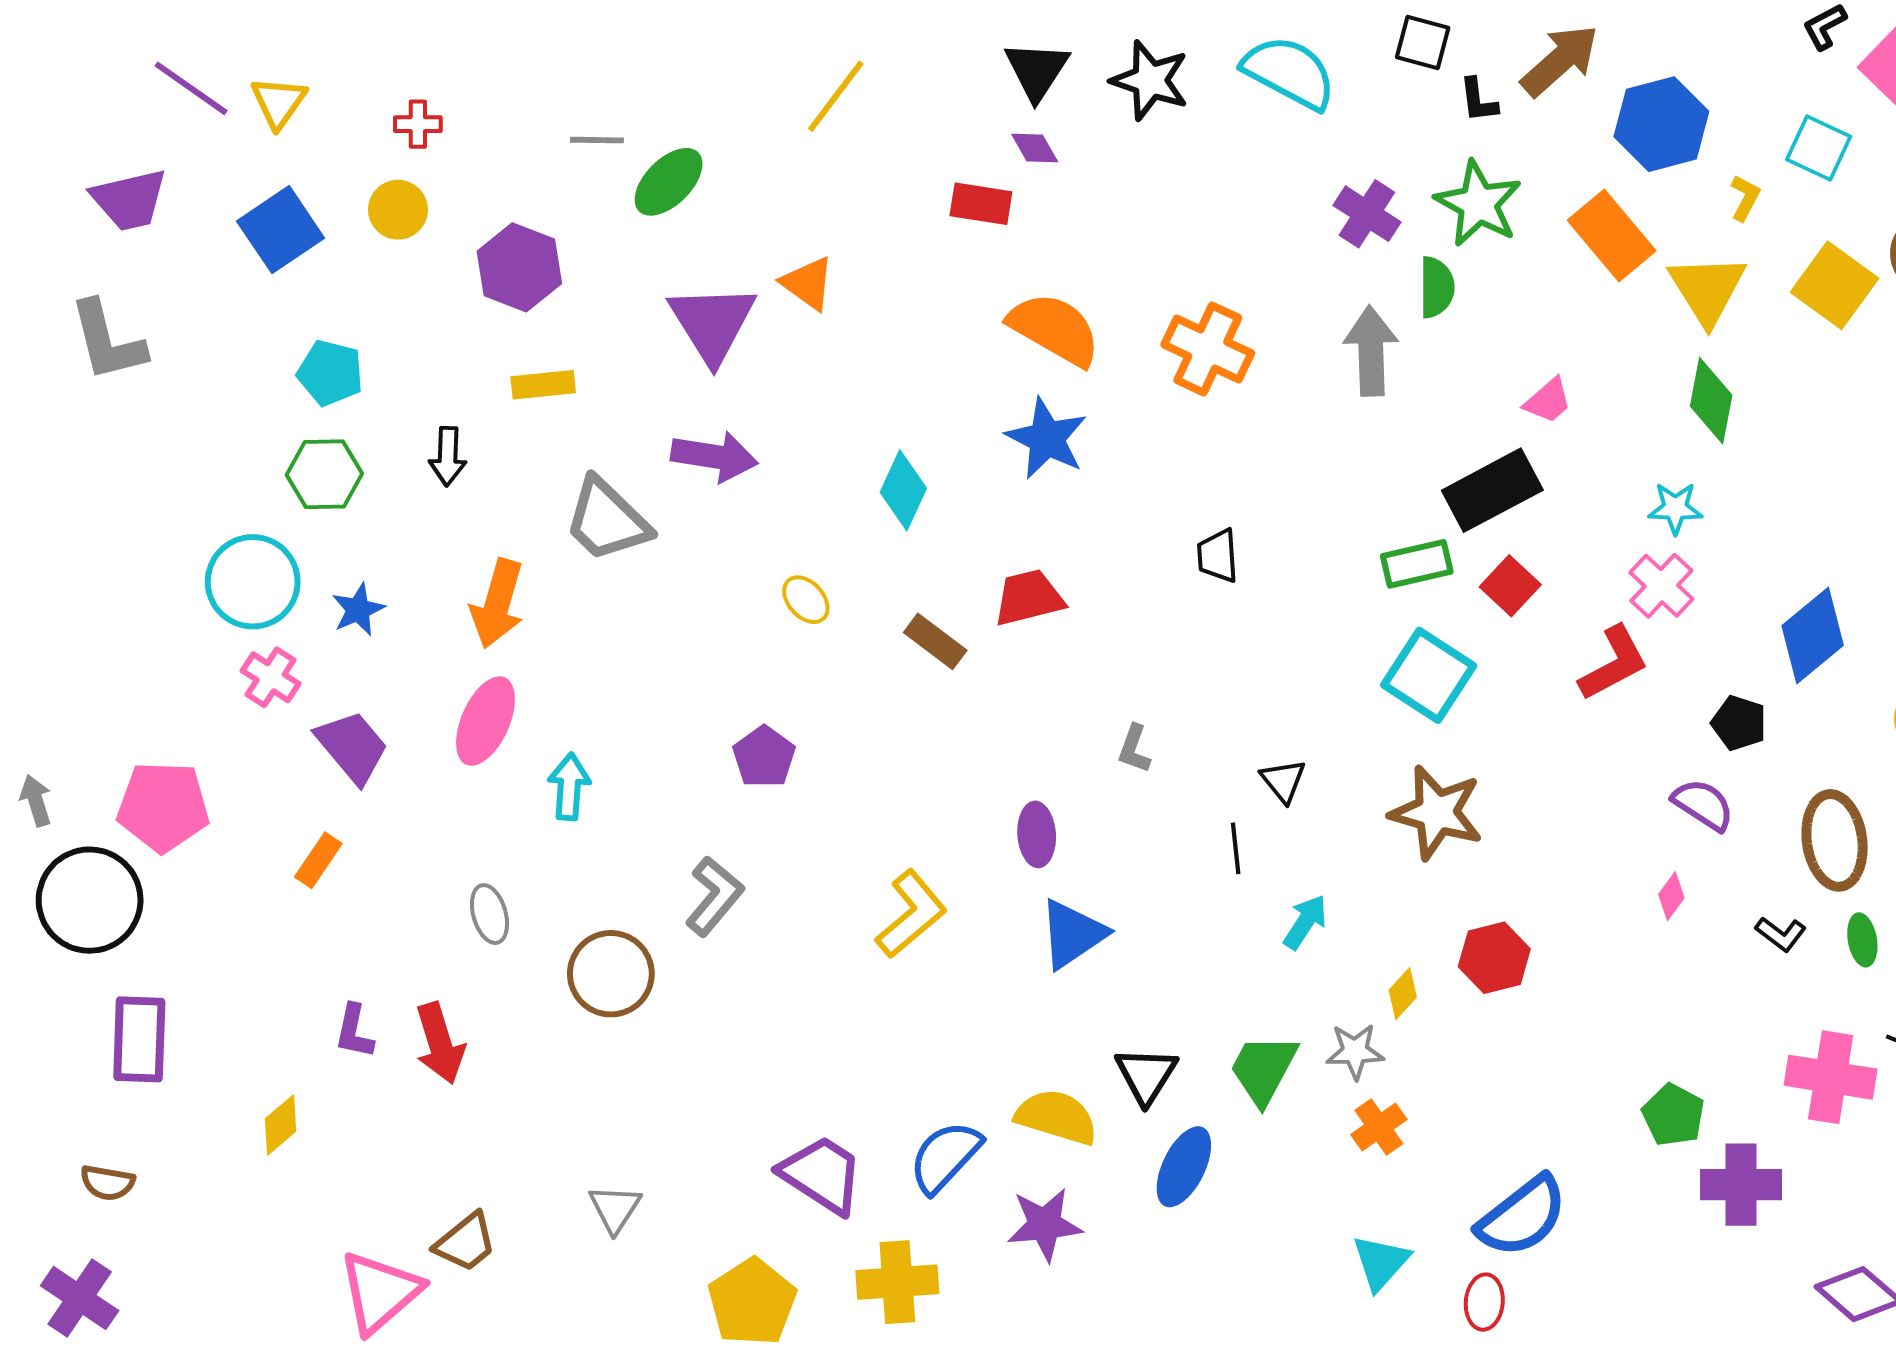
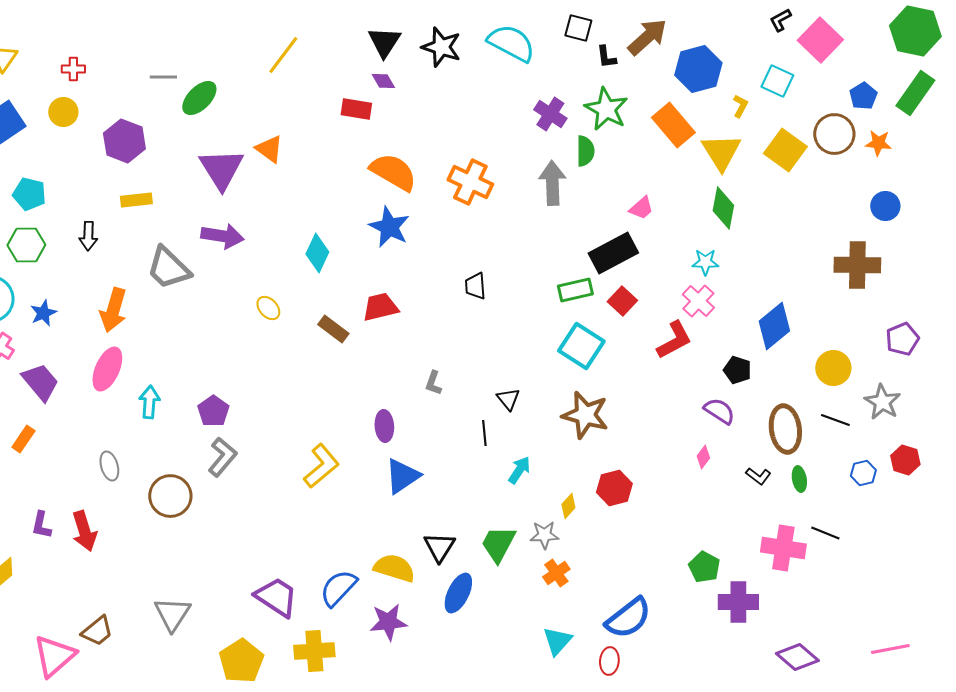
purple pentagon: (764, 757) -> (213, 411), moved
gray triangle: (615, 1209) -> (172, 614), size x1.4

